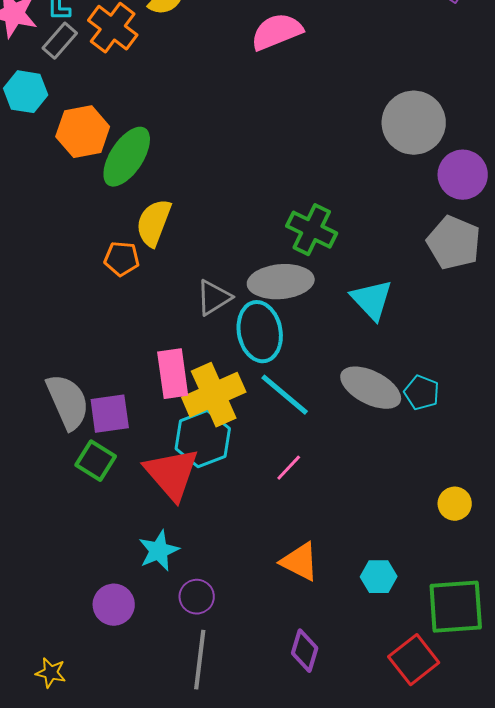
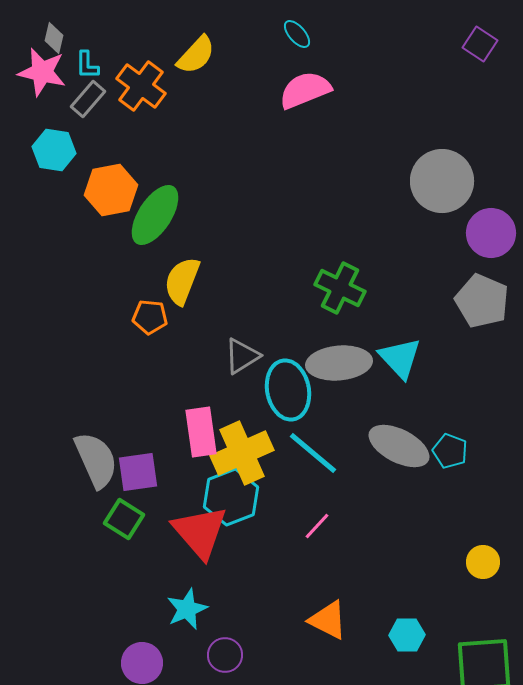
gray ellipse: (281, 282) -> (339, 363), moved

